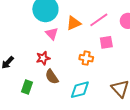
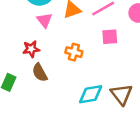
orange cross: (86, 58) -> (74, 52), moved
cyan diamond: (80, 90) -> (91, 94), moved

